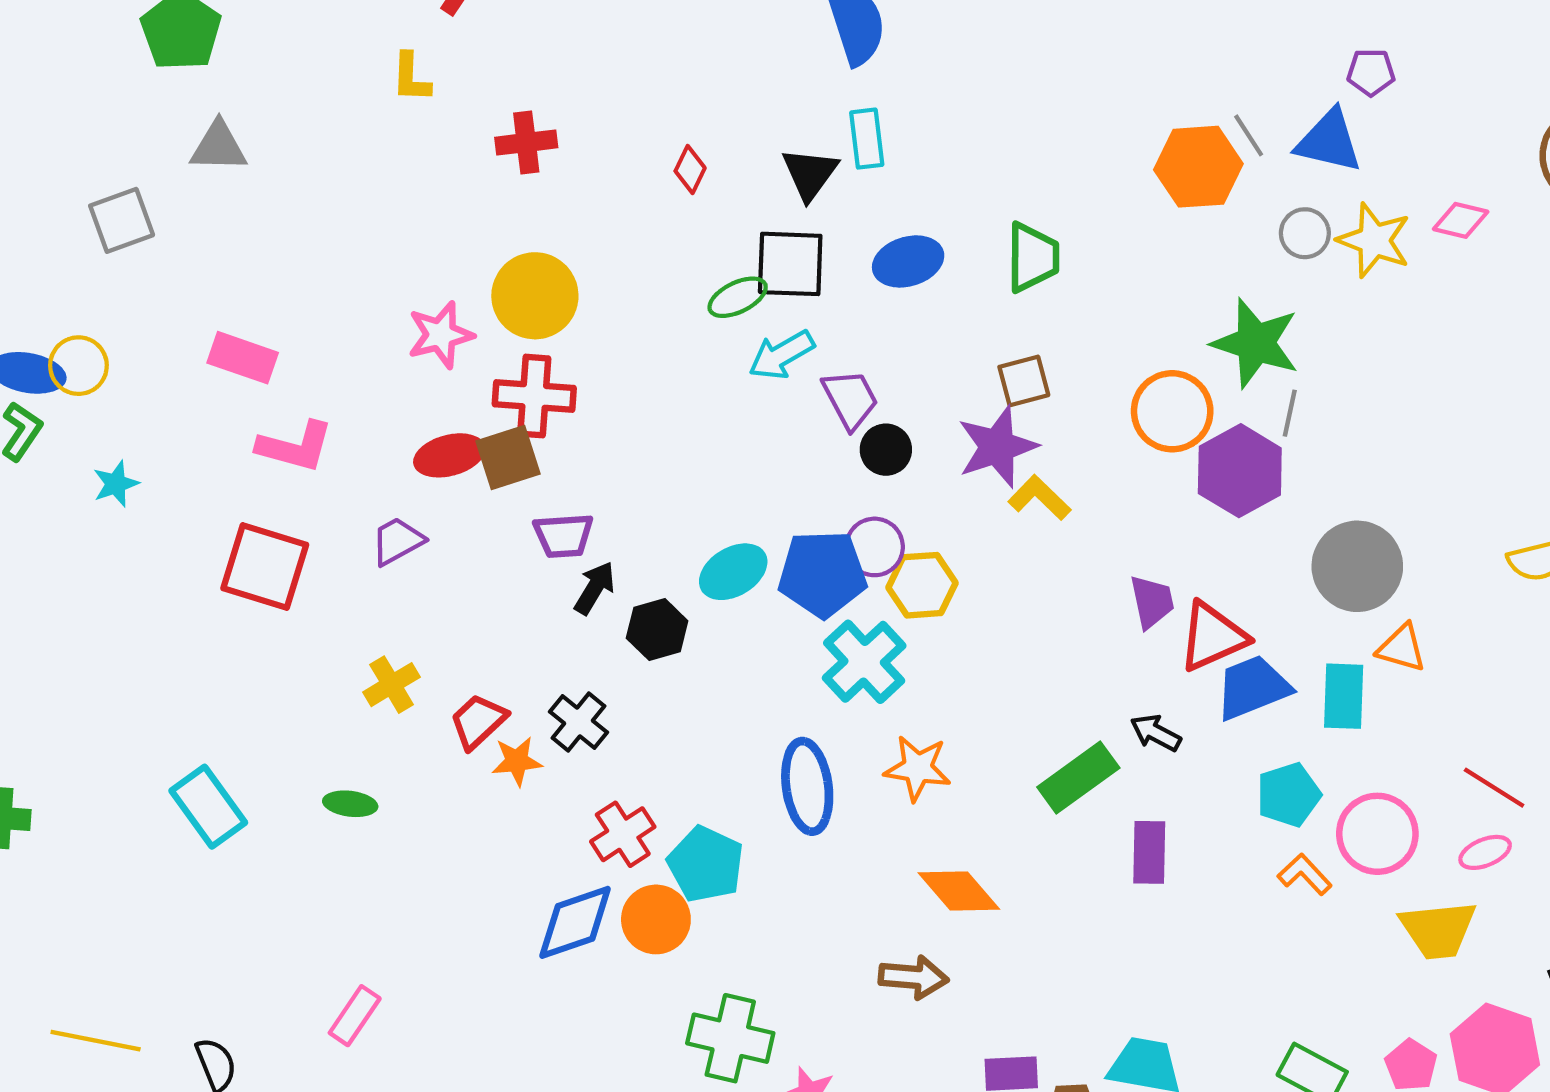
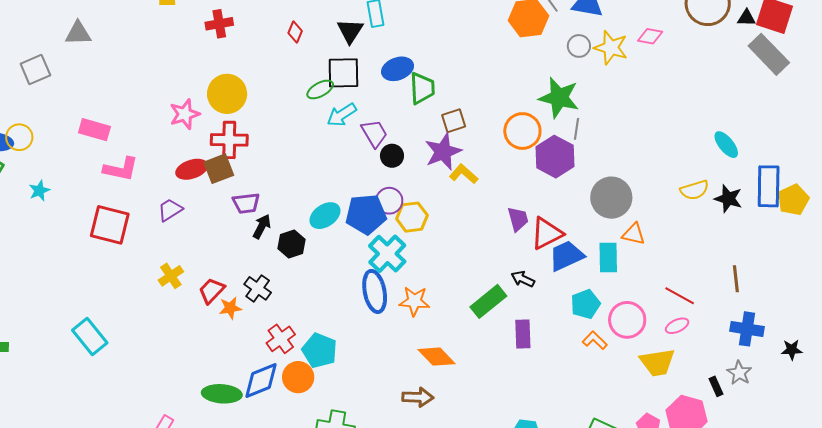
green trapezoid: (1033, 257) -> (422, 88), moved
blue ellipse: (807, 786) -> (375, 291), moved
green ellipse: (350, 804) -> (222, 394), moved, size x1.6

